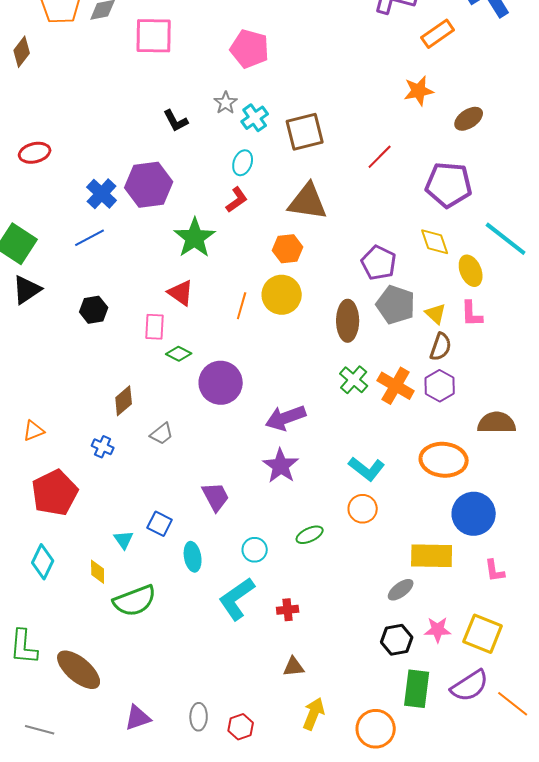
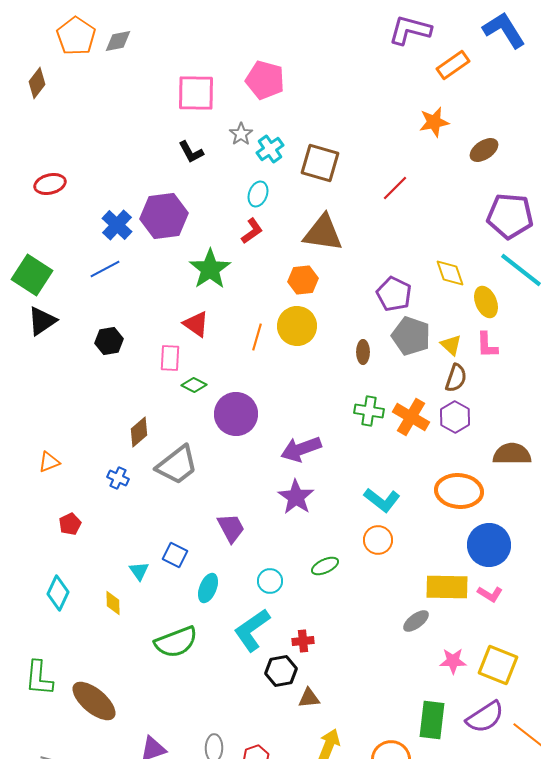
pink square: (154, 36) -> (196, 93), moved
brown square: (305, 132) -> (320, 163), turned 30
purple pentagon: (449, 185) -> (510, 216), moved
brown ellipse: (348, 321) -> (363, 352), size x0.6
green cross: (354, 380) -> (369, 411), turned -32
gray trapezoid: (162, 434) -> (177, 465), size x1.8
red pentagon: (55, 493) -> (70, 524), size x0.5
cyan ellipse: (193, 557) -> (208, 588), turned 32
pink L-shape: (495, 571) -> (490, 594), moved, turned -50
green semicircle: (135, 601) -> (176, 642), moved
black hexagon: (397, 640) -> (281, 671), moved

